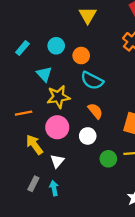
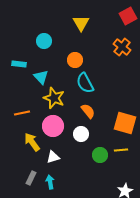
cyan circle: (56, 46) -> (44, 41), moved
cyan rectangle: (22, 48) -> (19, 64), moved, turned 56
cyan semicircle: (92, 81) -> (85, 83), turned 35
yellow star: (58, 97) -> (54, 98), turned 30
white triangle: (57, 161) -> (53, 157), turned 32

